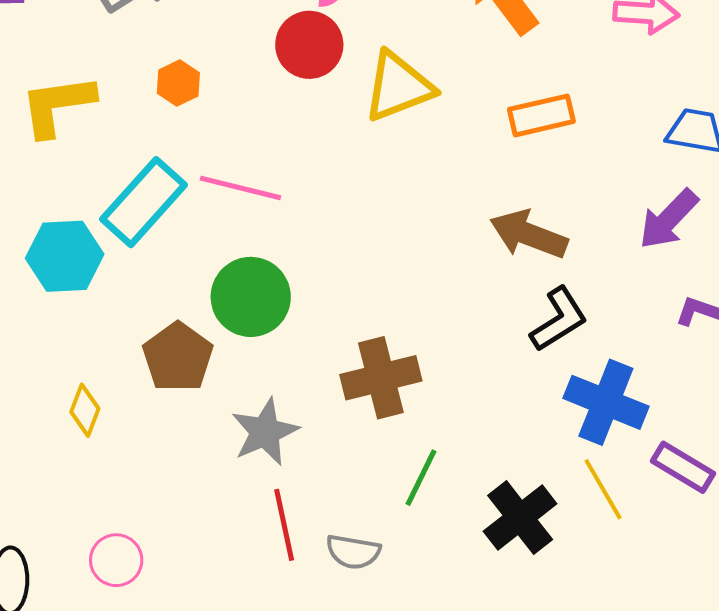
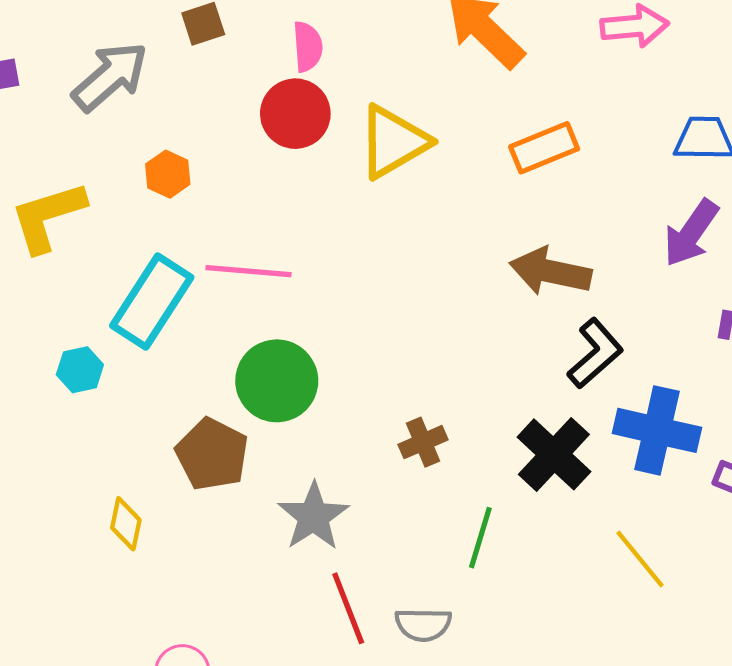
cyan hexagon: (65, 256) -> (80, 370), size x0.6
brown cross: (381, 378) -> (423, 442), size x0.6
yellow line: (603, 489) -> (640, 559), moved
black cross: (520, 517) -> (554, 454), moved

